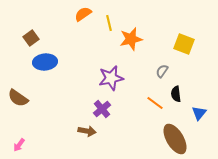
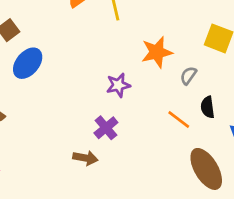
orange star: (131, 39) -> (157, 52), moved
blue ellipse: (45, 62) -> (28, 63), turned -45
purple star: (111, 78) -> (118, 85), size x0.7

